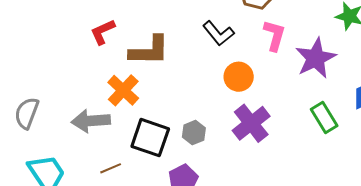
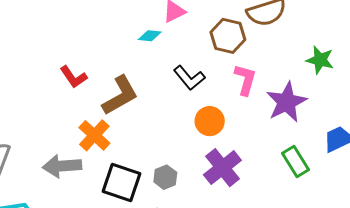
red L-shape: (103, 32) -> (73, 77), turned -100
brown L-shape: (149, 51) -> (120, 95), turned -30

